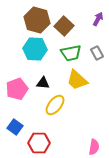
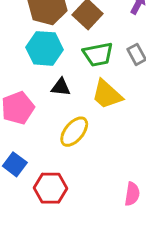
black triangle: (43, 83) -> (61, 87), moved

